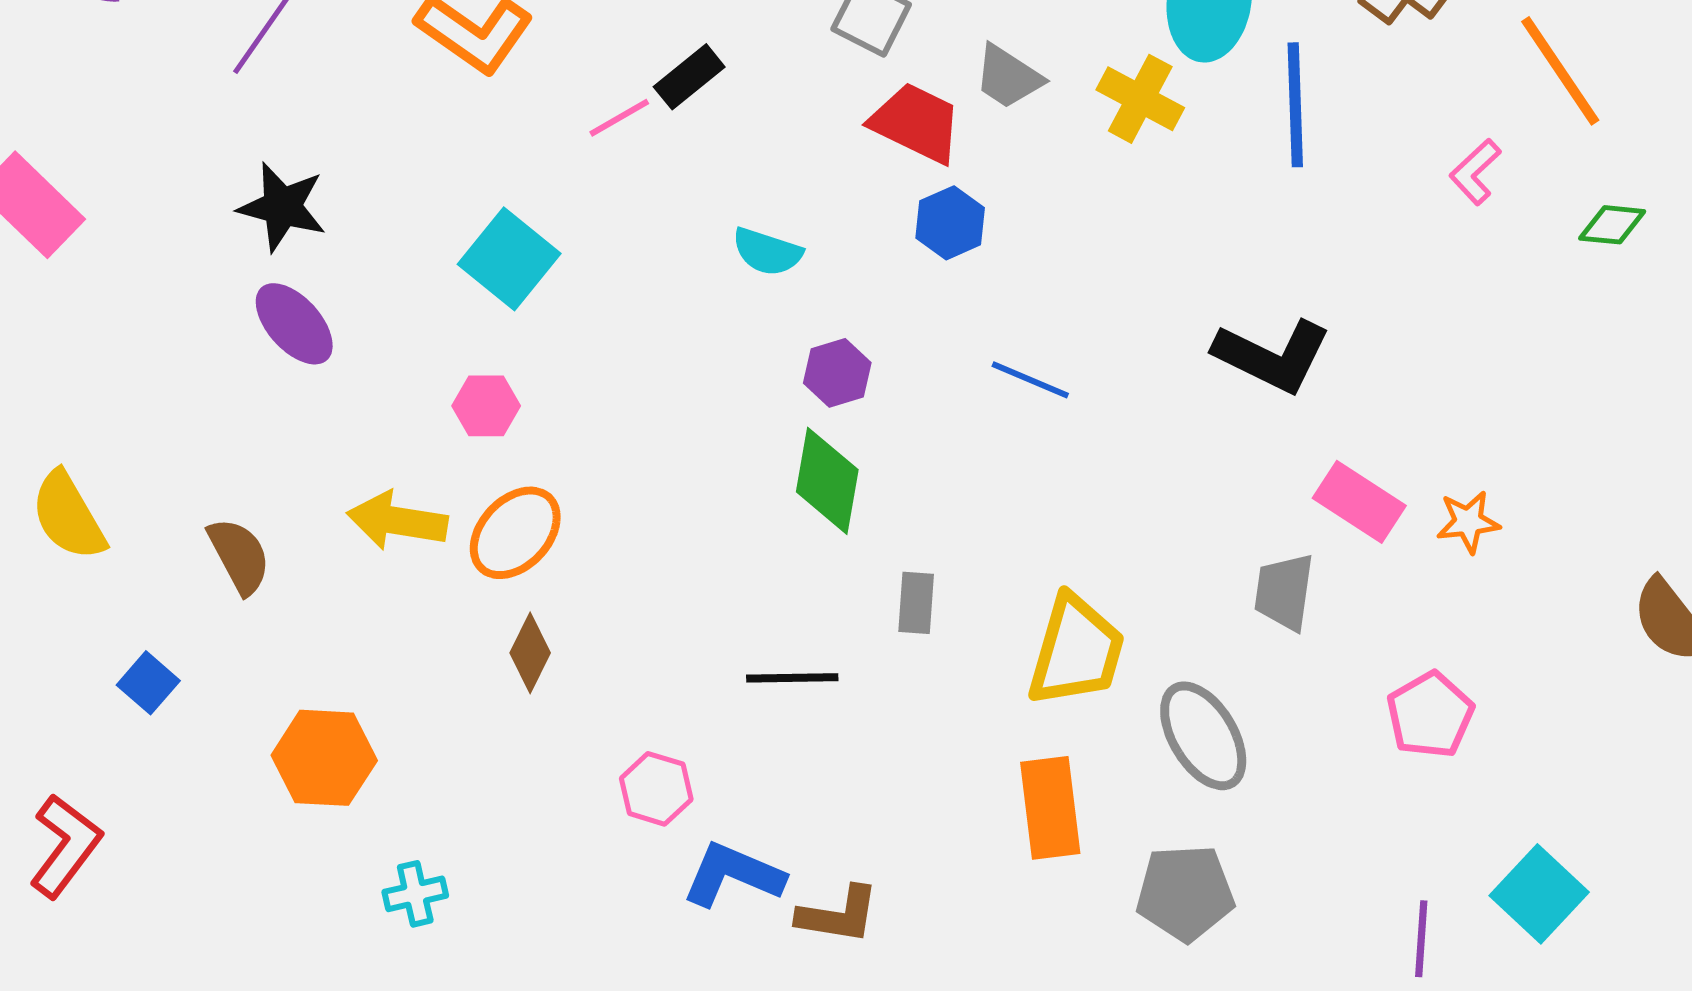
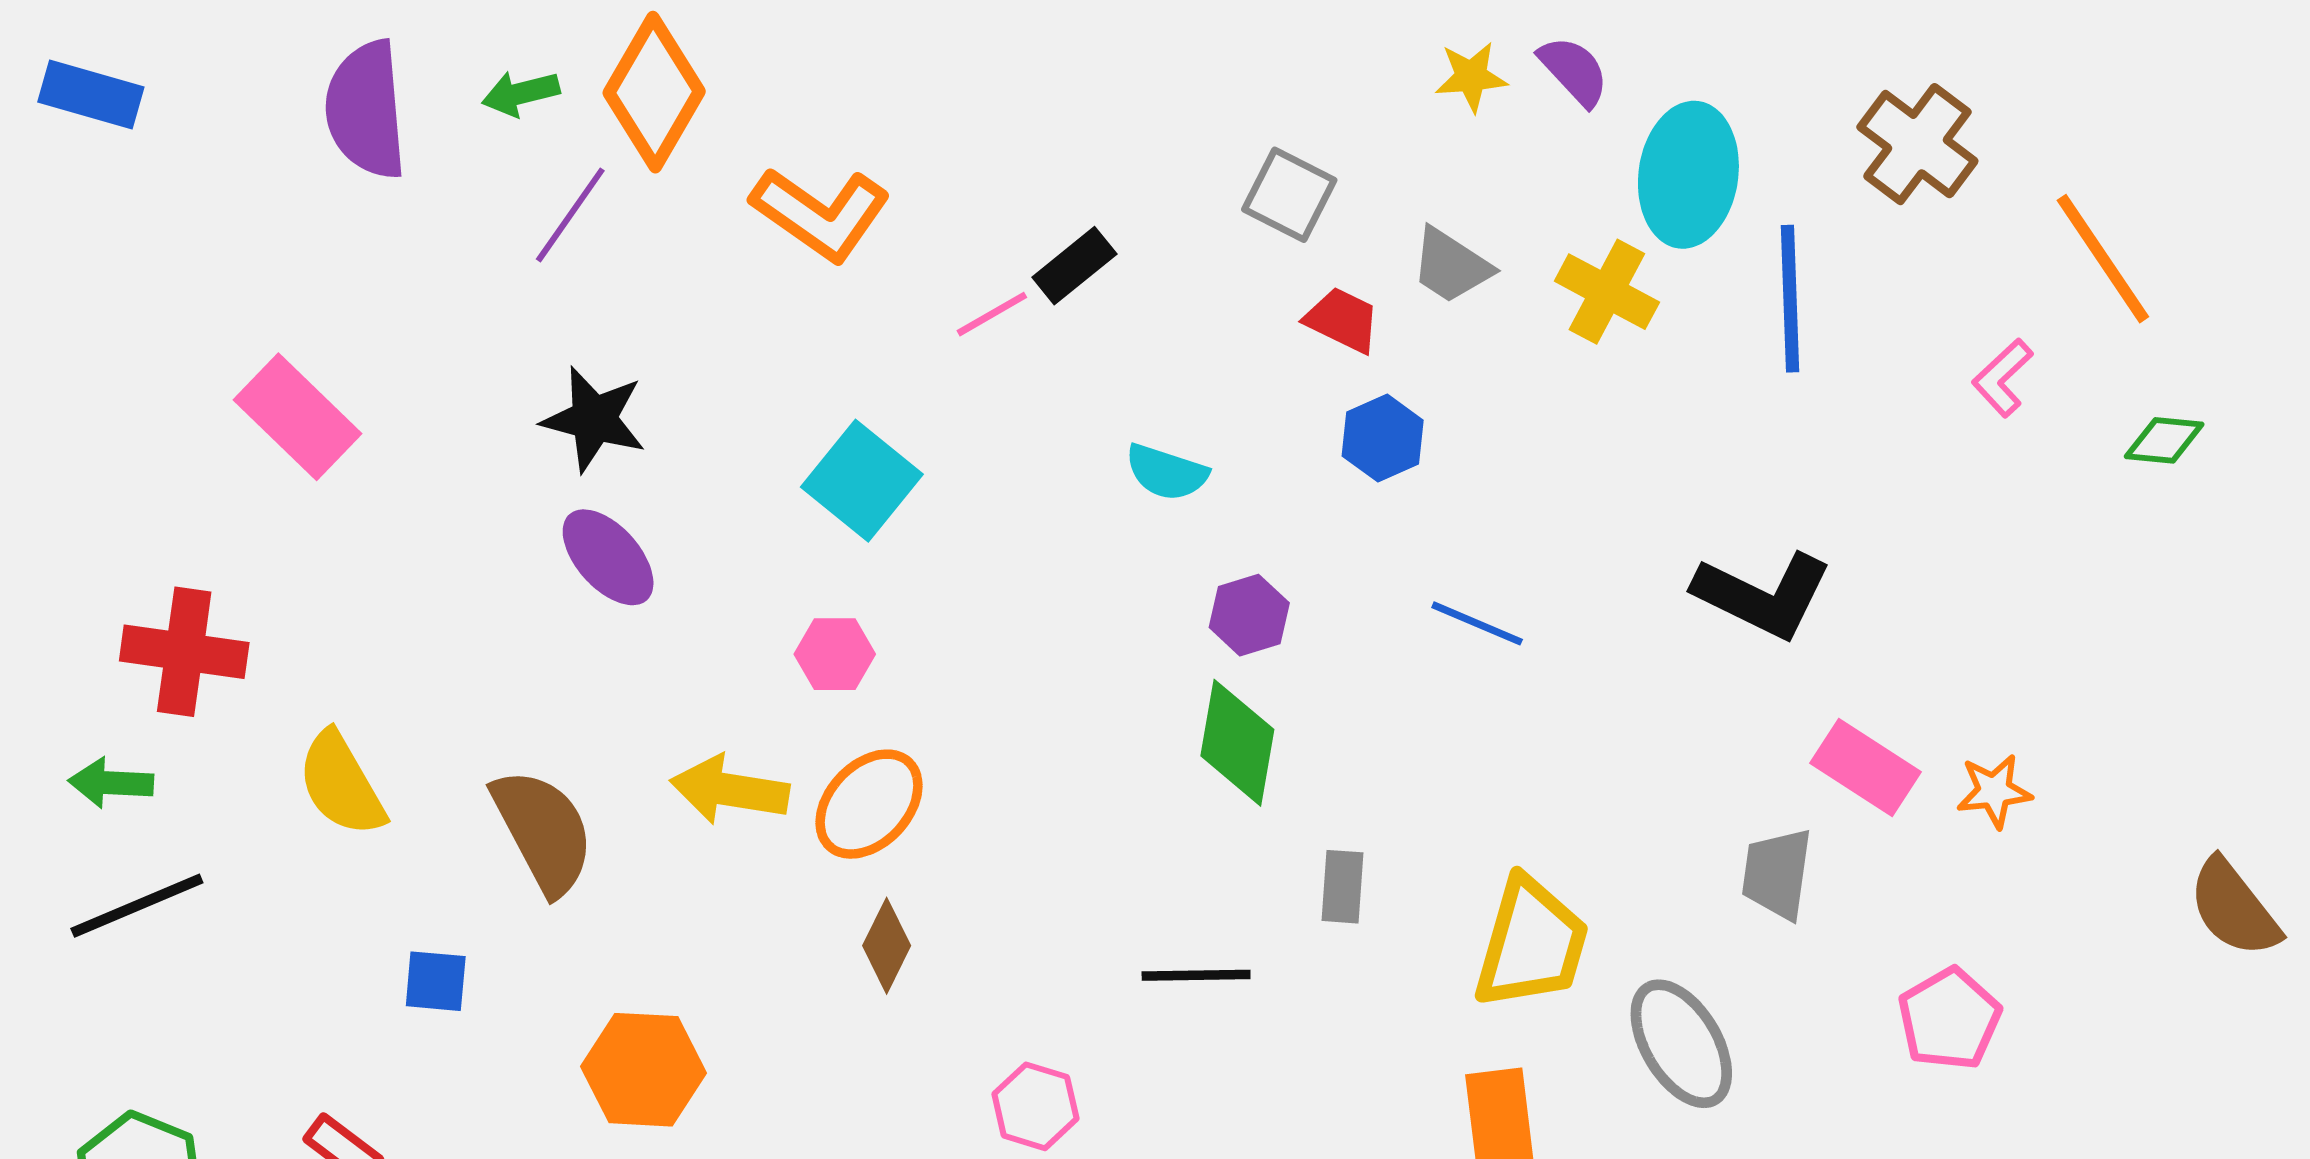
red trapezoid: (916, 123) -> (1342, 320), size x0.7
brown semicircle: (239, 556) -> (543, 831), size x1.4
blue square: (148, 683) -> (436, 981), turned -36

